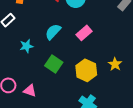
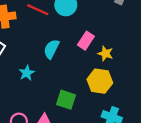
green square: (54, 64) -> (66, 100), moved
yellow star: (115, 64) -> (105, 54), moved

